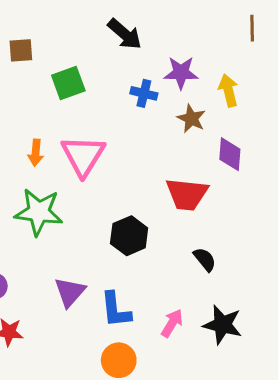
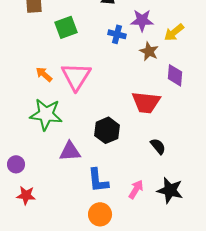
yellow arrow: (228, 90) -> (174, 32), turned -115
orange arrow: (36, 153) -> (44, 74), turned 126
purple triangle: (70, 292) -> (70, 151), moved, turned 45

